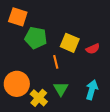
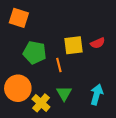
green pentagon: (36, 38) -> (35, 53), moved
yellow square: (70, 43) -> (74, 45), turned -30
red semicircle: (93, 49) -> (98, 43), moved

